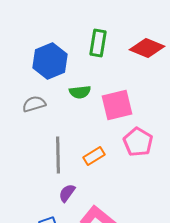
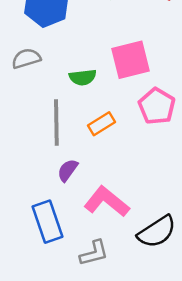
green semicircle: (80, 92) -> (83, 77), moved

